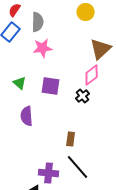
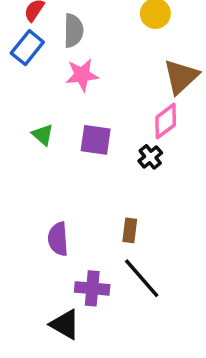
purple semicircle: (27, 116) -> (58, 239), moved

